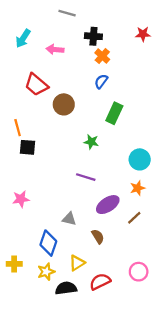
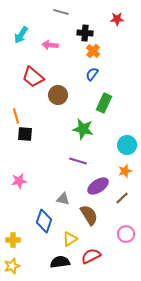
red star: (143, 34) -> (117, 19), moved
green star: (91, 142) -> (83, 129), size x1.5
brown semicircle: (98, 236) -> (89, 215), size x1.5
yellow star: (46, 272) -> (12, 266), moved
pink circle: (139, 272) -> (126, 234), moved

